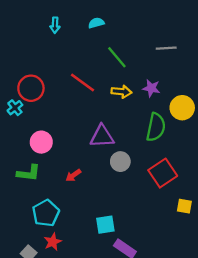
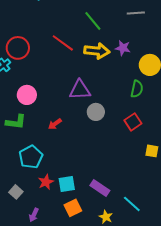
yellow arrow: (121, 92) -> (97, 51), size x1.4
green semicircle: (156, 127) -> (137, 89), moved, size x0.7
red square: (163, 173) -> (133, 122), size x0.7
cyan square: (105, 225) -> (67, 184), moved
red star: (53, 242) -> (46, 182), moved

